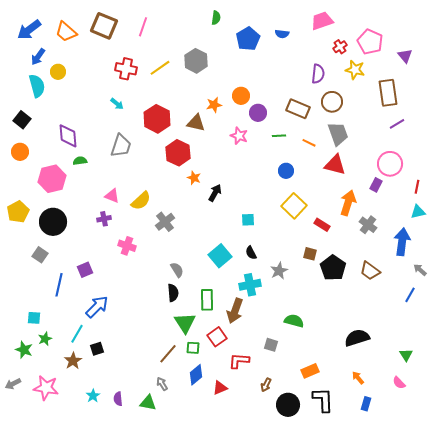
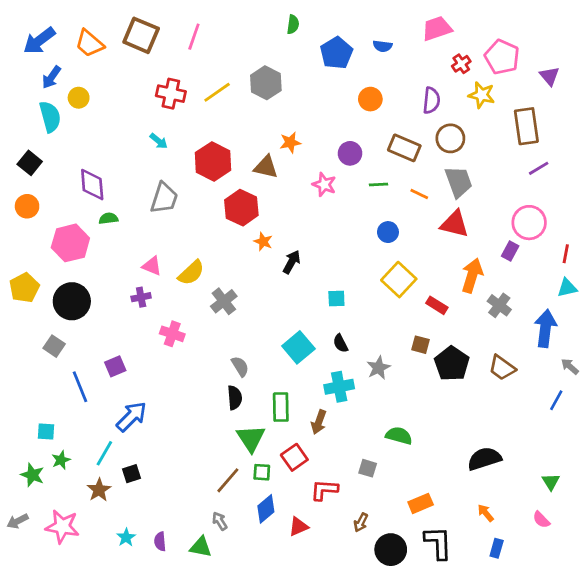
orange circle: (241, 96) -> (370, 99), moved
blue line: (59, 285) -> (80, 387), turned -35
brown arrow: (235, 311) -> (319, 422), size x0.7

